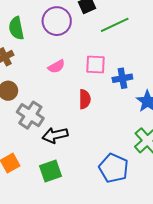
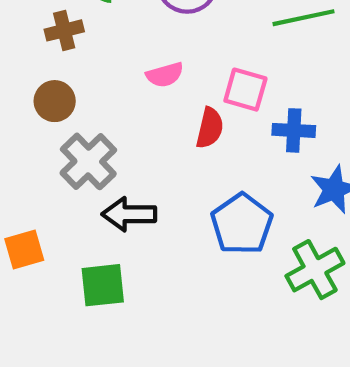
red semicircle: (85, 99) -> (210, 128), moved
blue pentagon: (114, 168) -> (242, 224), moved

